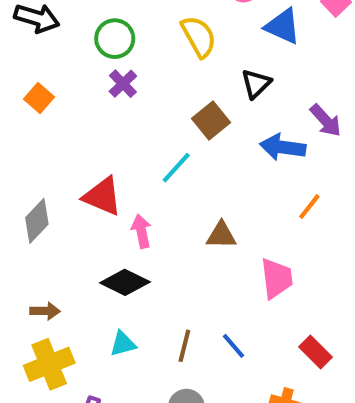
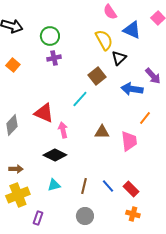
yellow semicircle: (199, 37) -> (104, 40), moved
purple cross: (123, 84) -> (54, 58), turned 32
pink trapezoid: (277, 278) -> (129, 141), moved
red rectangle: (315, 352) -> (131, 189), moved

